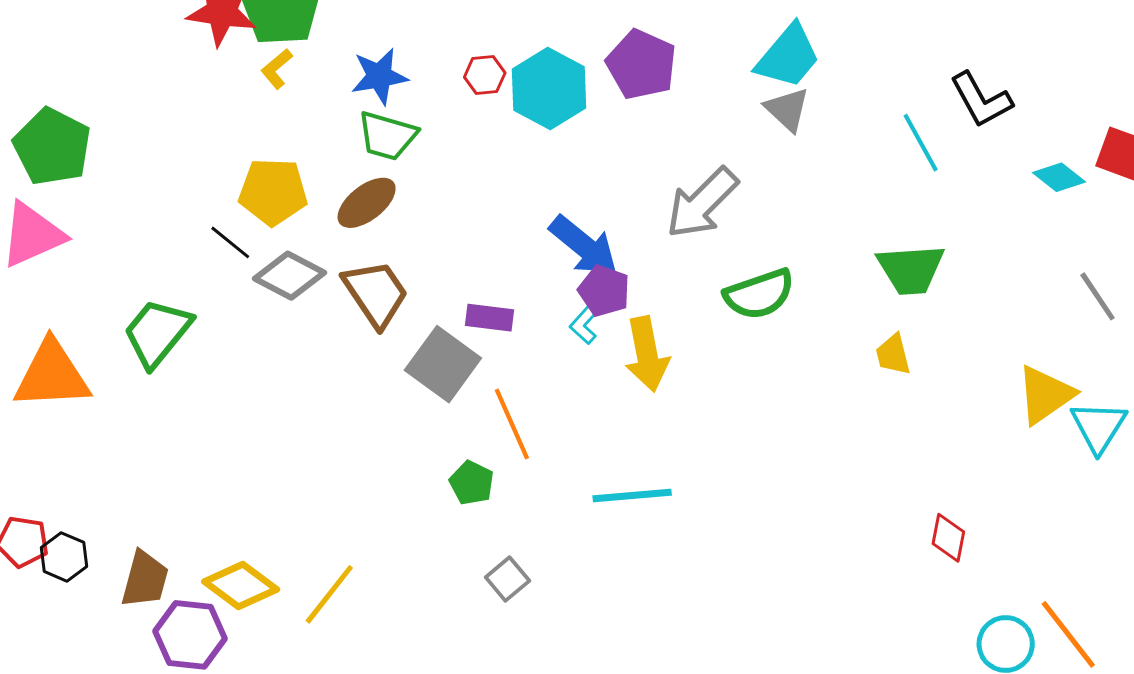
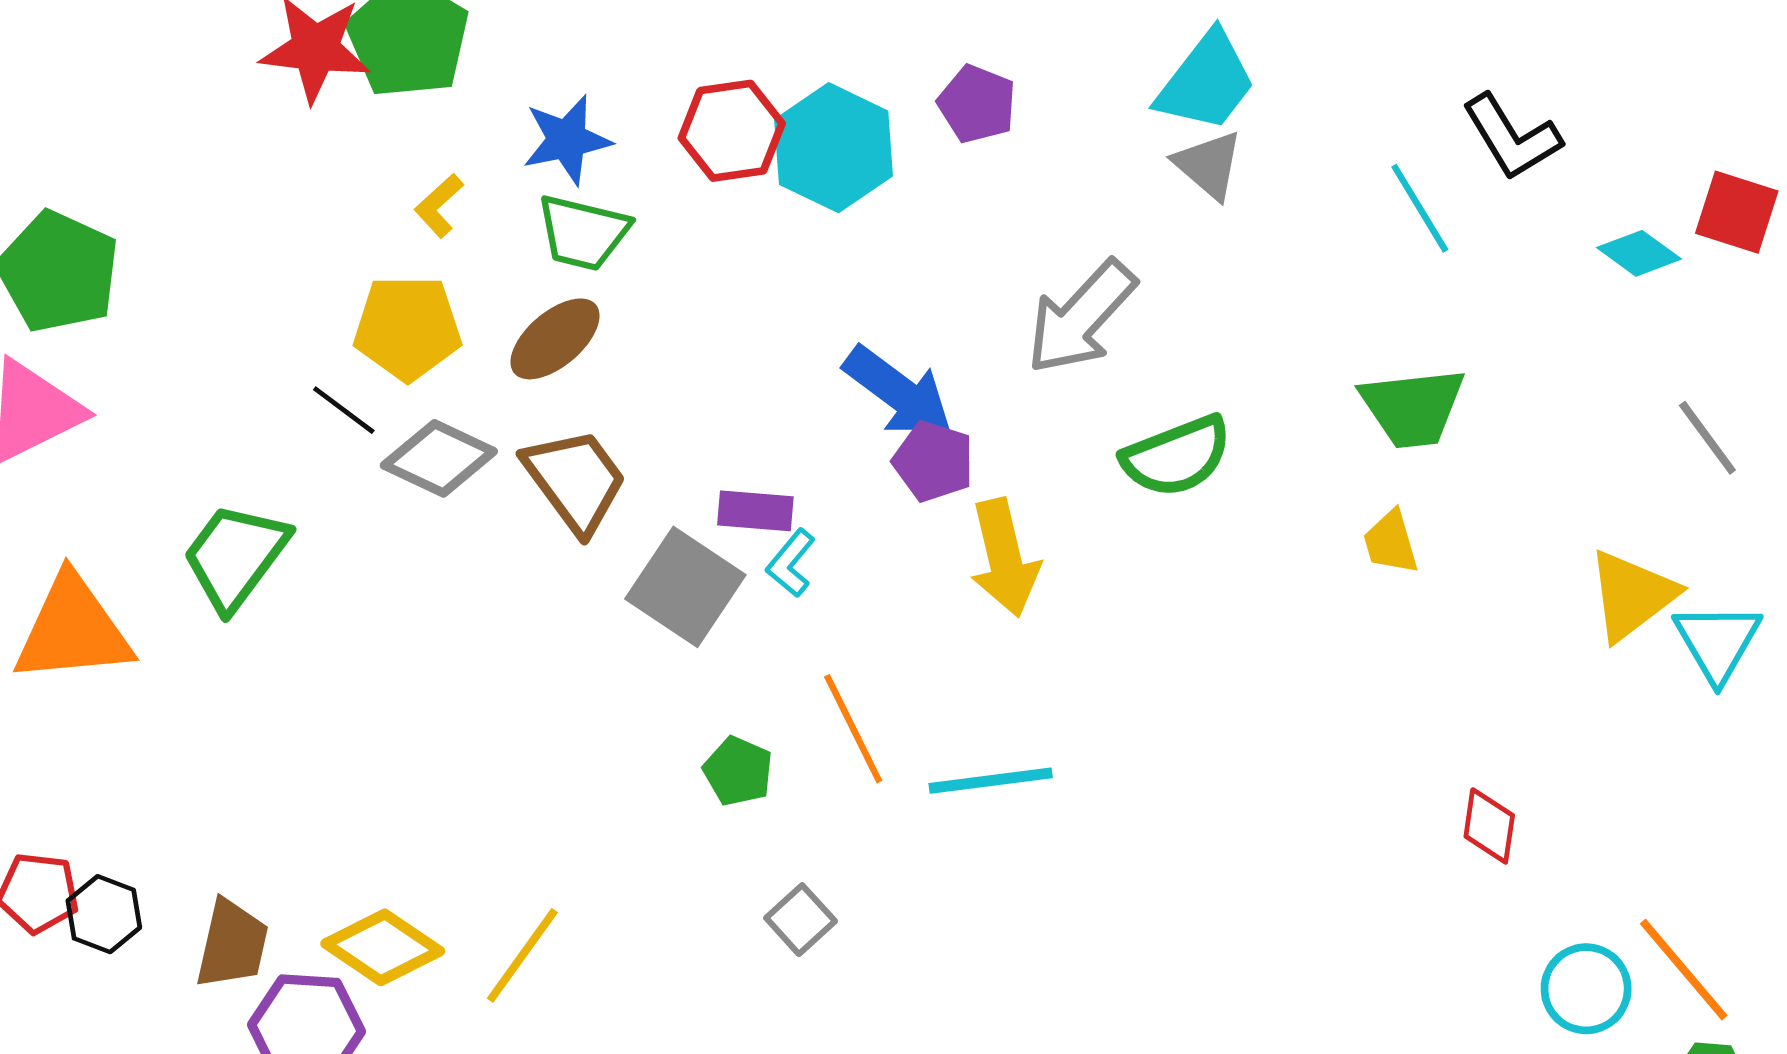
purple pentagon: (641, 64) -> (977, 104), size x0.7
yellow L-shape: (277, 69) -> (439, 206), moved
red hexagon: (485, 75) -> (732, 131), size x1.6
cyan L-shape: (585, 323) -> (791, 563), moved
orange line: (512, 424) -> (853, 729), moved

